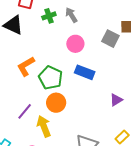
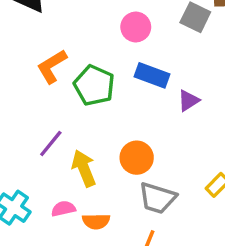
purple triangle: (116, 100) -> (188, 101), moved
orange circle: (56, 103) -> (137, 158), moved

